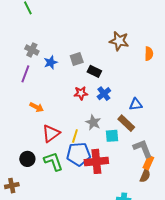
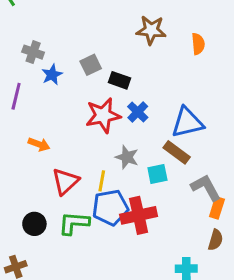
gray cross: (32, 50) -> (33, 52), moved
red star: (81, 93) -> (103, 115), size x1.6
blue triangle: (136, 104) -> (187, 122), size x1.6
green L-shape: (53, 162) -> (74, 223), turned -60
brown semicircle: (145, 176) -> (215, 240), moved

